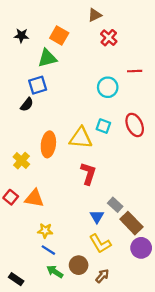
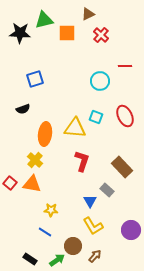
black star: (21, 35) -> (20, 33), size x1.5
orange square: (59, 35) -> (67, 33), moved, turned -30
green triangle: (47, 58) -> (44, 20), moved
black semicircle: (27, 104) -> (23, 109), moved, turned 32
yellow cross: (21, 161) -> (35, 160), moved
brown rectangle: (131, 223) -> (122, 167), moved
yellow star: (45, 231) -> (51, 210), moved
green arrow: (55, 272) -> (57, 260), moved, turned 112
black rectangle: (16, 279) -> (30, 259), moved

